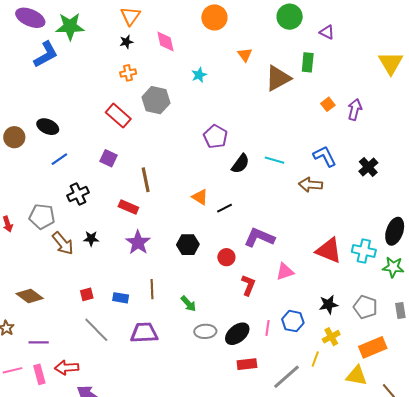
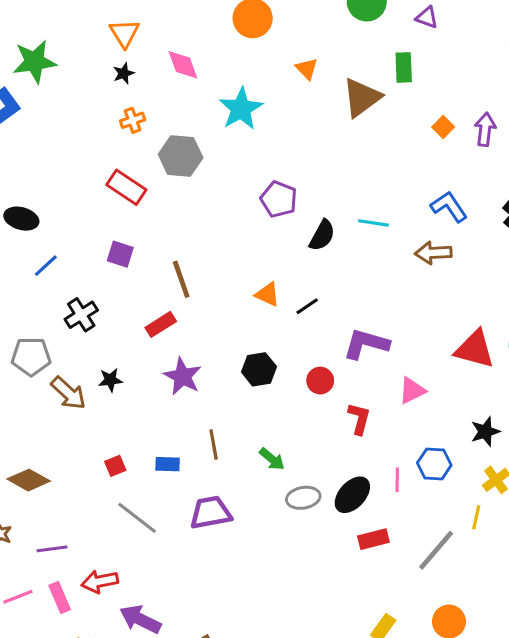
cyan star: (199, 75) -> (241, 109), size x1.8
red rectangle: (128, 207) -> (161, 324), turned -48

